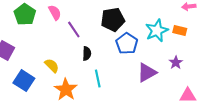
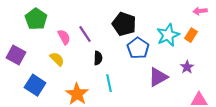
pink semicircle: (55, 13) -> (64, 37), moved
black pentagon: (113, 20) -> (124, 24), turned 30
orange rectangle: (180, 31) -> (191, 35), turned -72
yellow semicircle: (52, 66) -> (57, 59), moved

